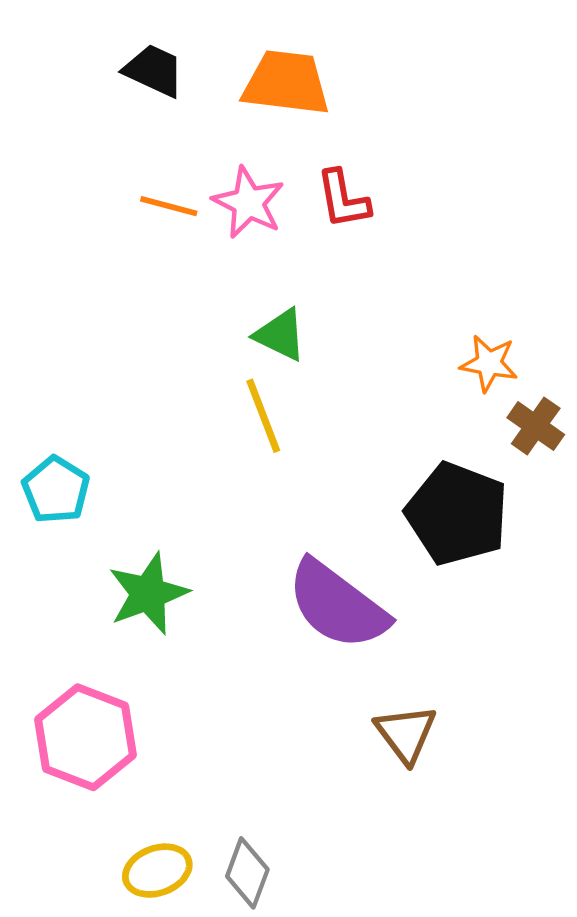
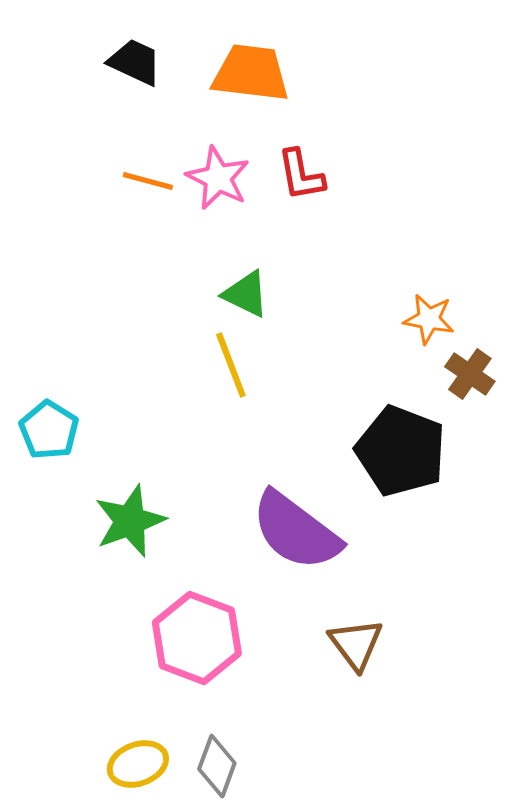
pink hexagon: (85, 737) -> (197, 638), moved

